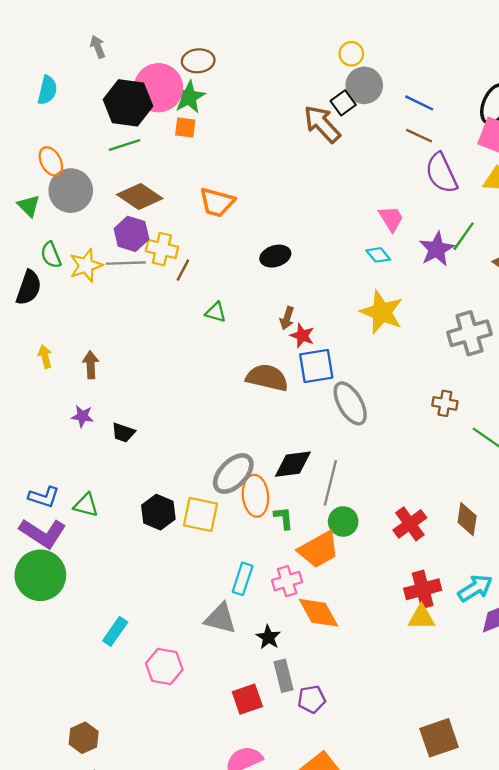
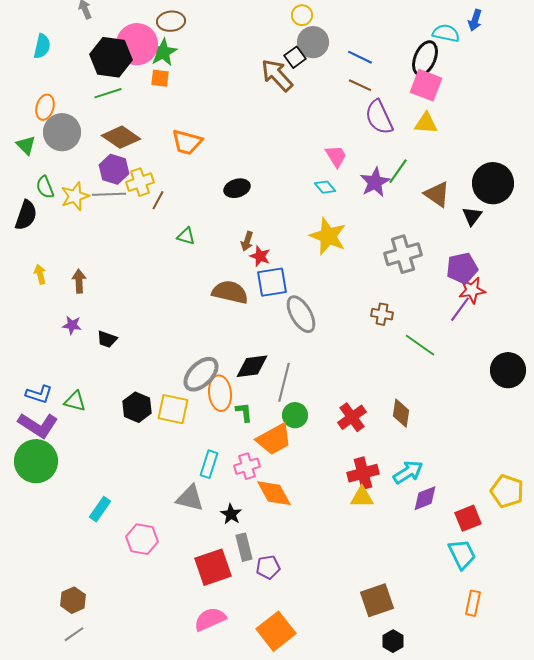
orange ellipse: (51, 161) -> (45, 107), turned 45
yellow cross: (162, 249) -> (140, 182), turned -32
red square: (247, 699) -> (213, 567), size x1.4

